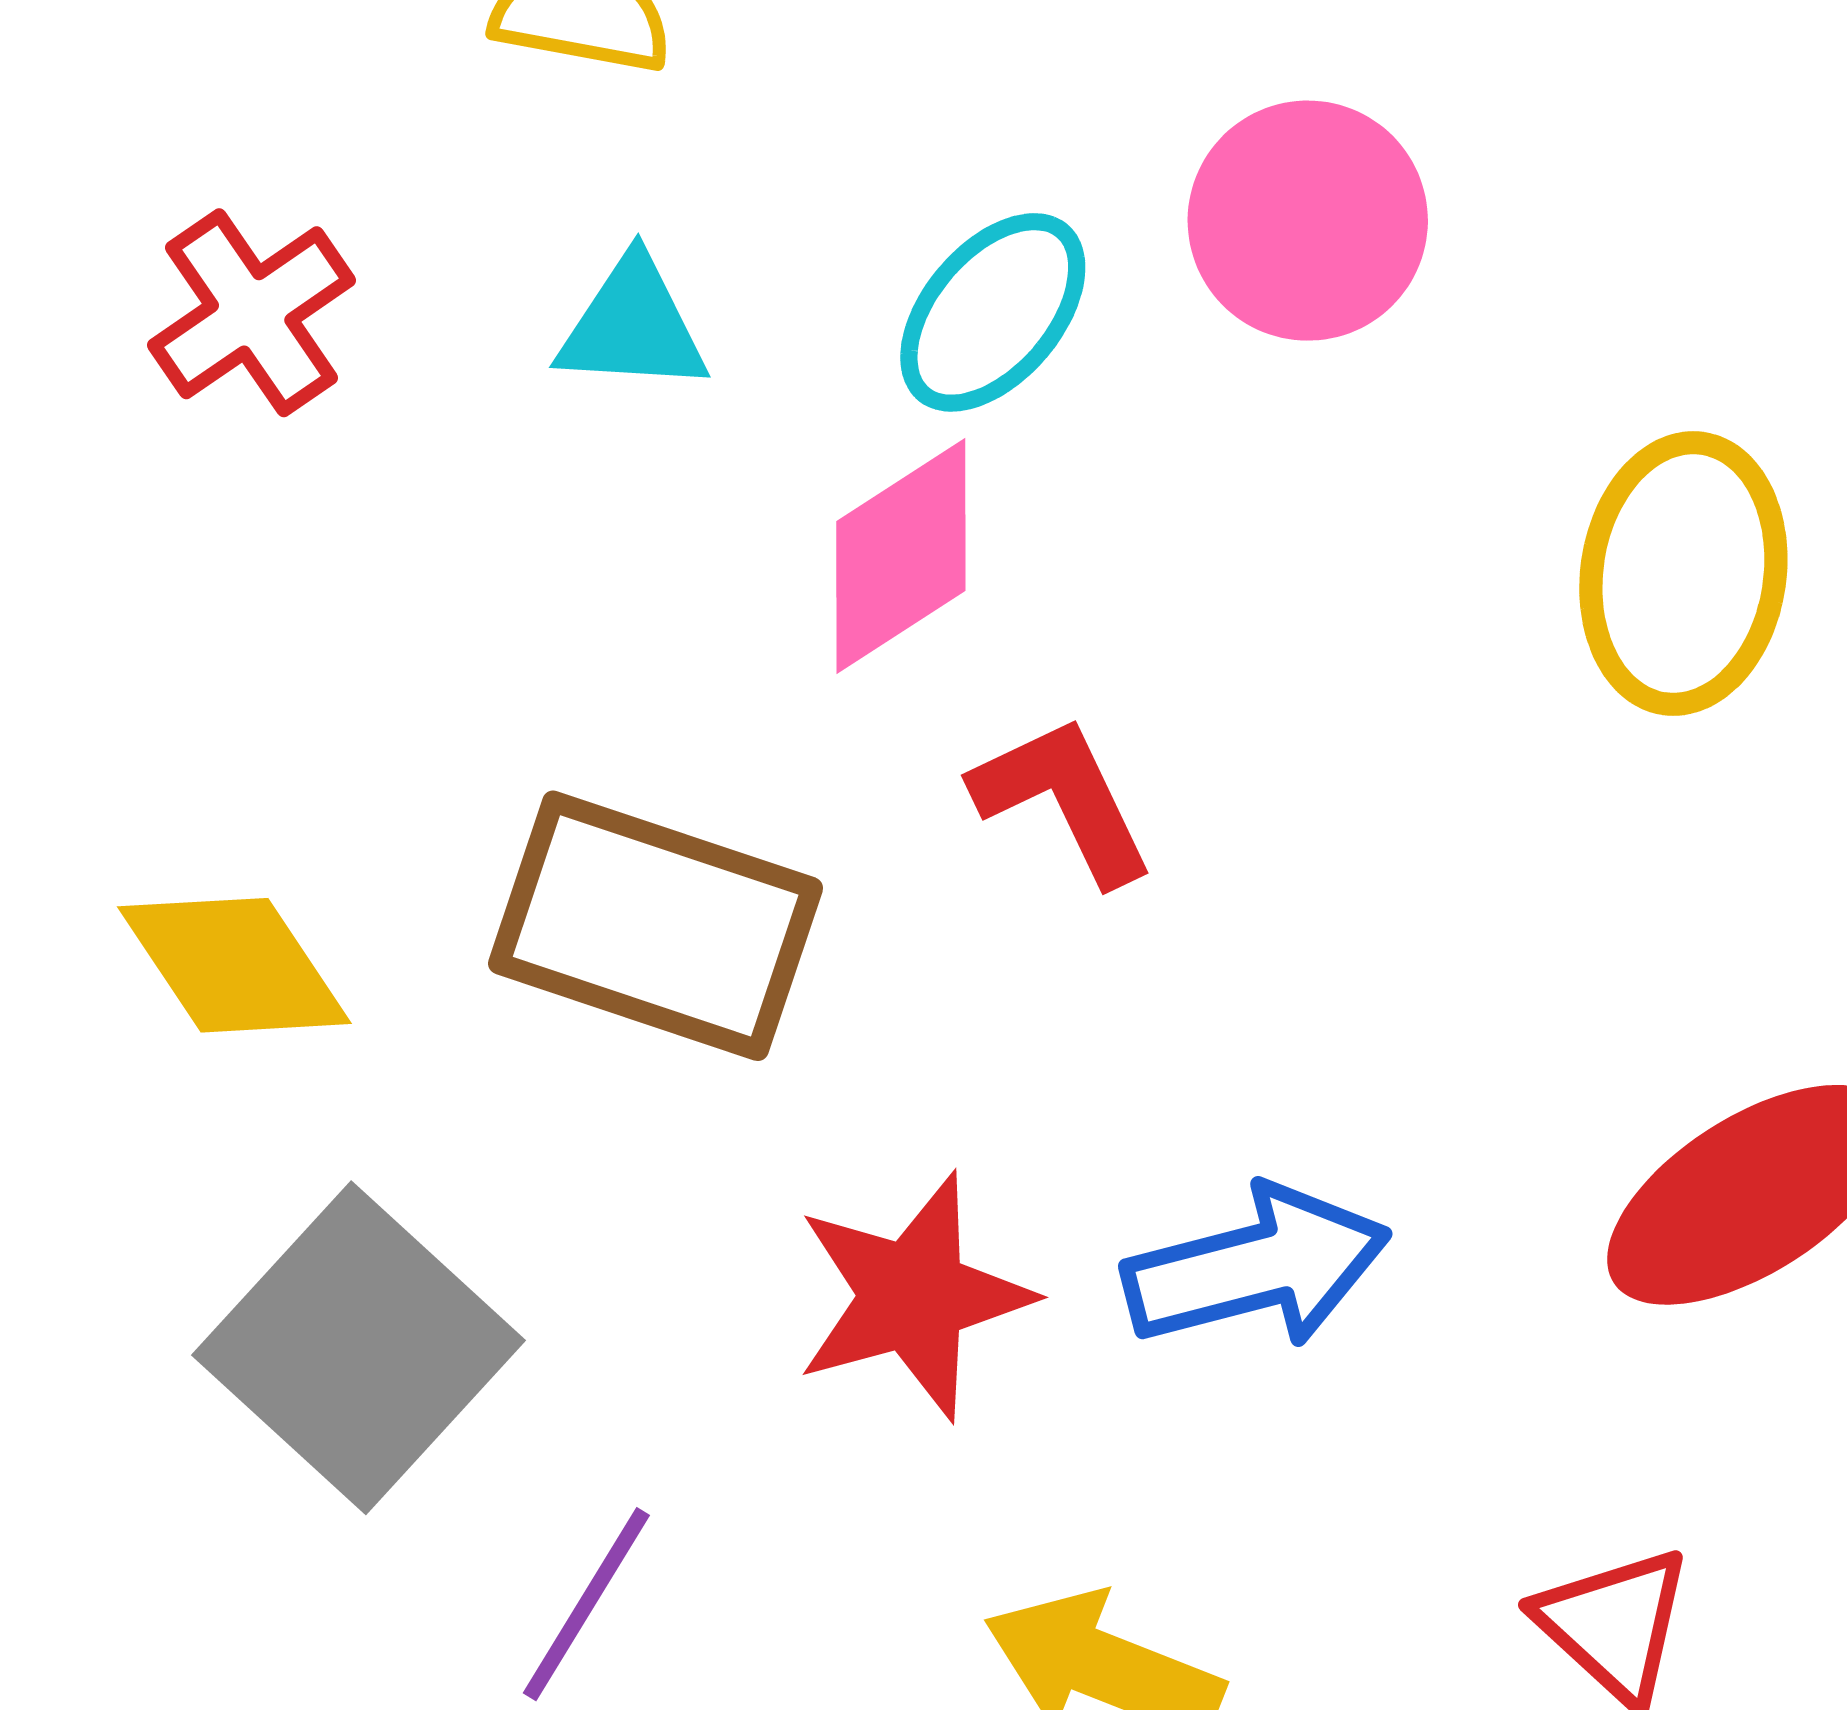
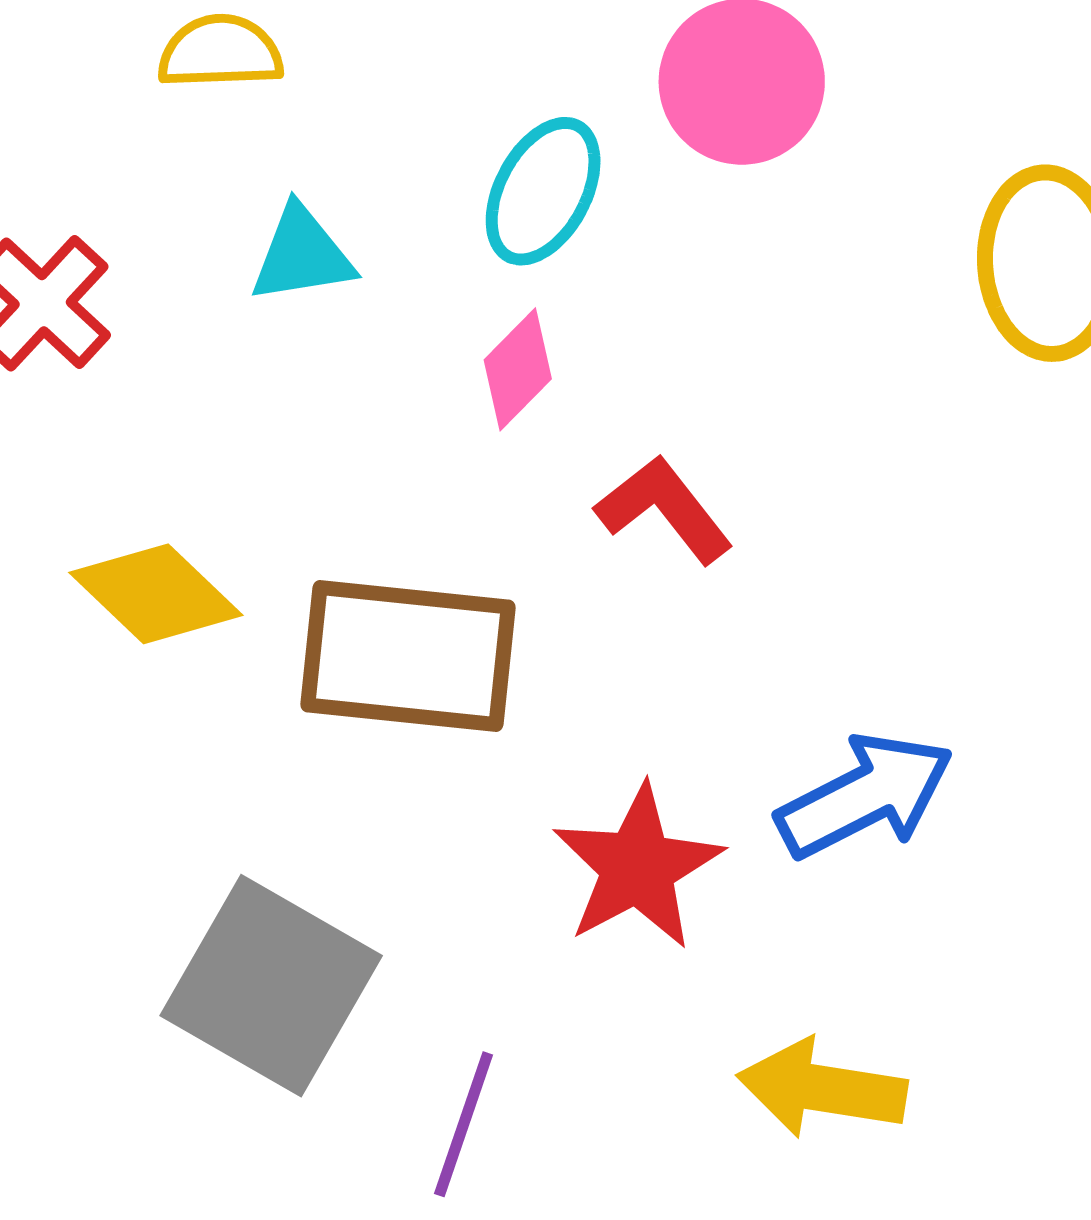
pink diamond: (901, 556) -> (518, 369), size x0.7
yellow diamond: (234, 965) -> (156, 594), moved

